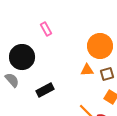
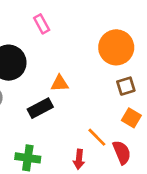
orange triangle: (87, 70) -> (60, 83), moved

